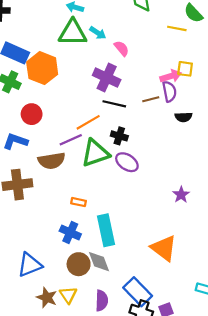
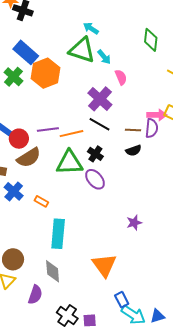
red circle: (32, 114) -> (19, 139), moved
black semicircle: (183, 117) -> (134, 150), moved, turned -35
purple line: (71, 140) -> (48, 129), moved
brown semicircle: (52, 161) -> (29, 158), turned -40
blue cross: (70, 232) -> (14, 191), moved
gray diamond: (99, 262) -> (53, 271), moved
brown circle: (79, 264) -> (13, 259), moved
blue rectangle: (138, 292) -> (122, 300), moved, size x0.6

